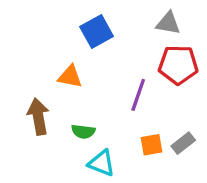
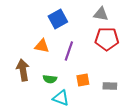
purple line: (138, 95) -> (69, 51), moved
gray rectangle: (183, 143) -> (110, 86), turned 40
orange square: (152, 145) -> (83, 80), moved

